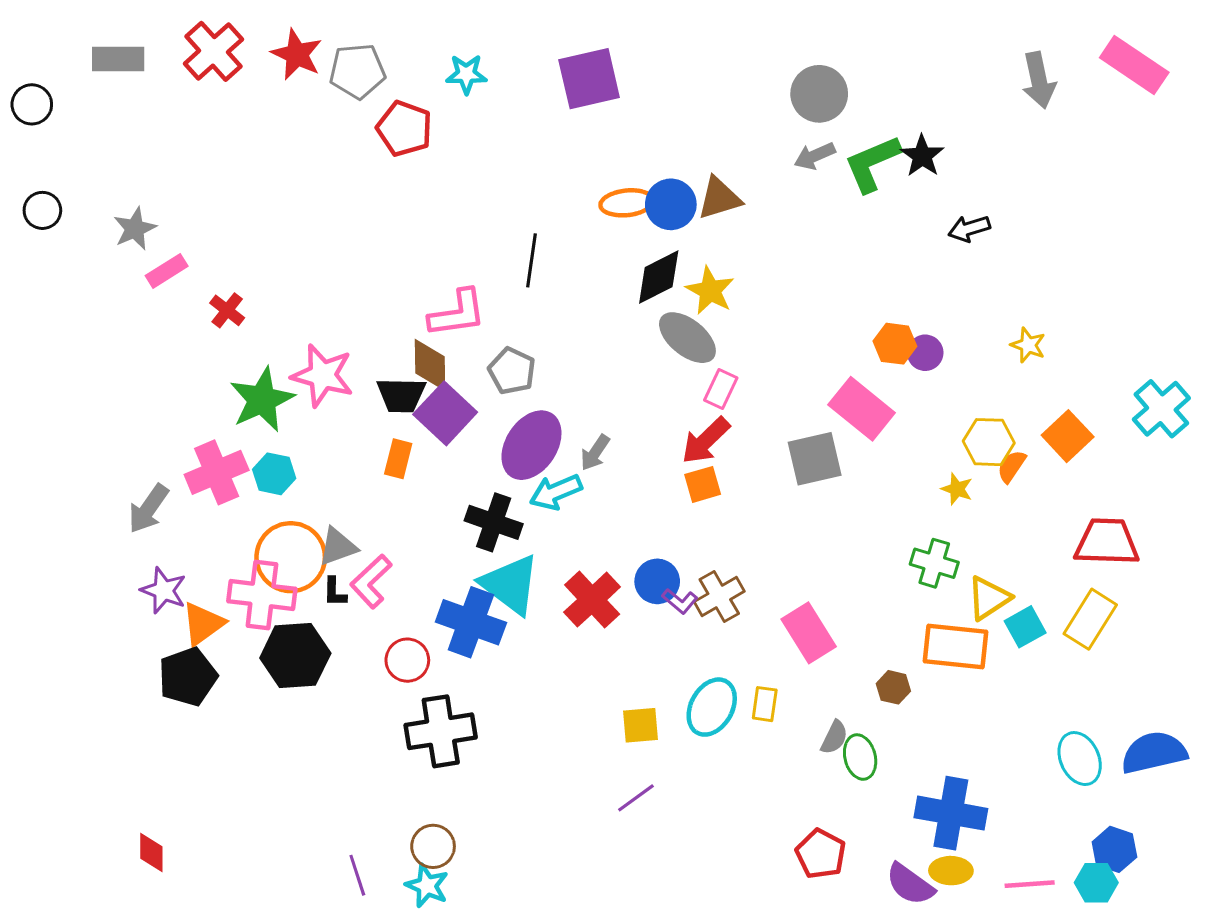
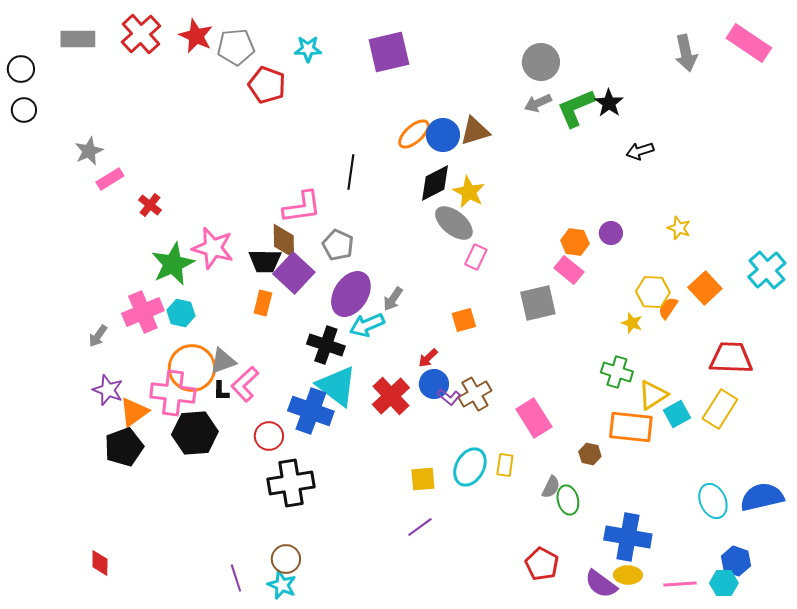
orange ellipse: (627, 203) -> (414, 134), turned -36
black circle: (42, 210) -> (24, 110), moved
orange hexagon: (895, 344) -> (575, 242), moved
pink rectangle: (862, 409) -> (569, 270), size x0.7
red arrow: (706, 441) -> (428, 358), moved, size x0.6
gray arrow: (148, 509) -> (98, 336), size x0.7

